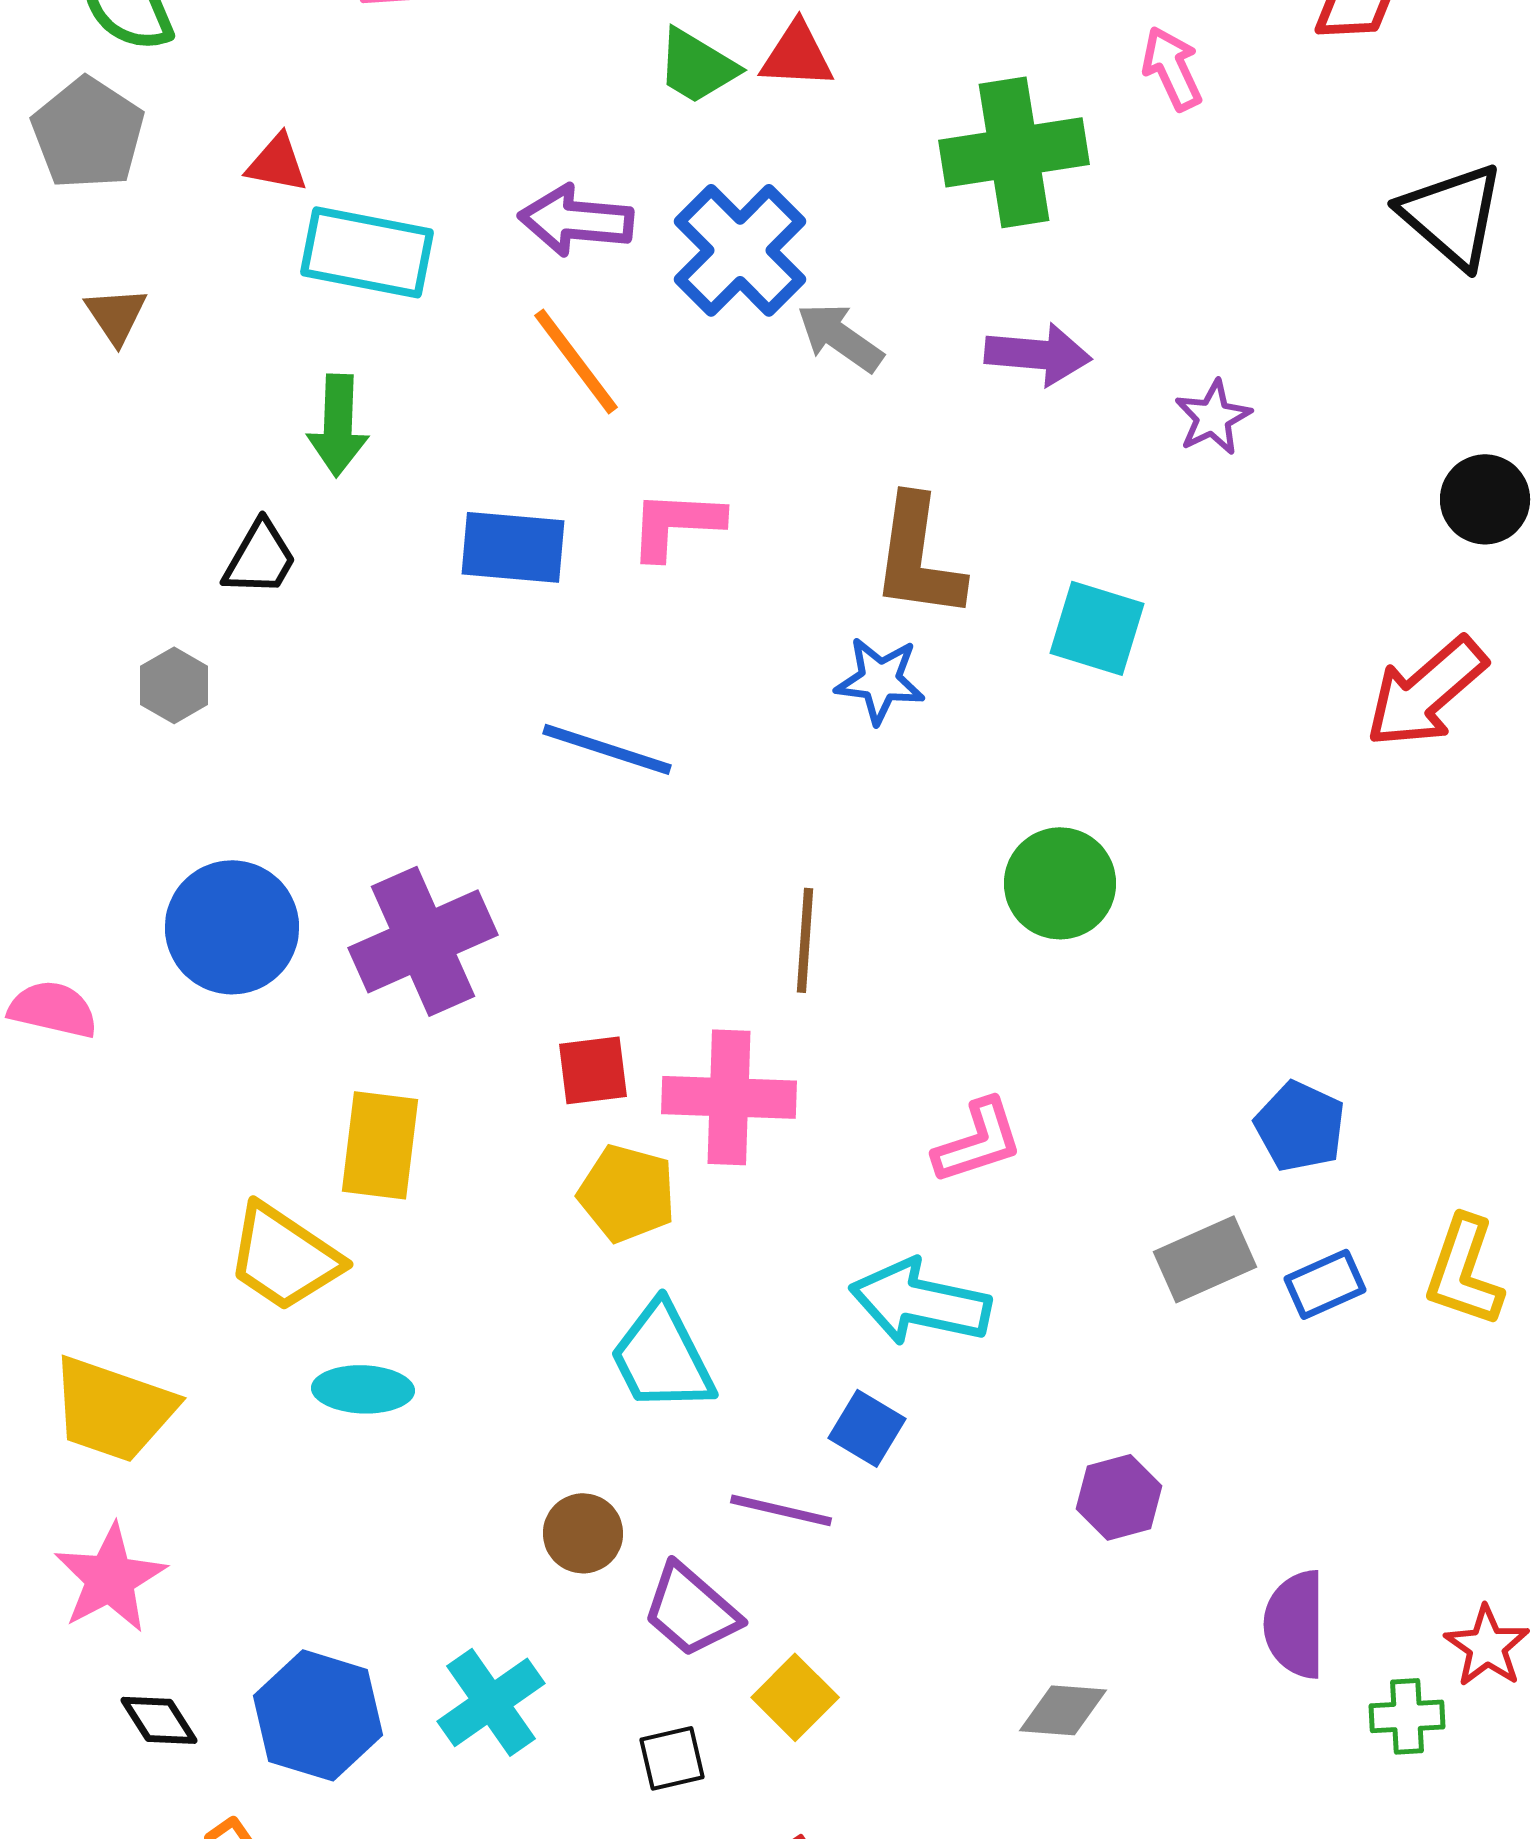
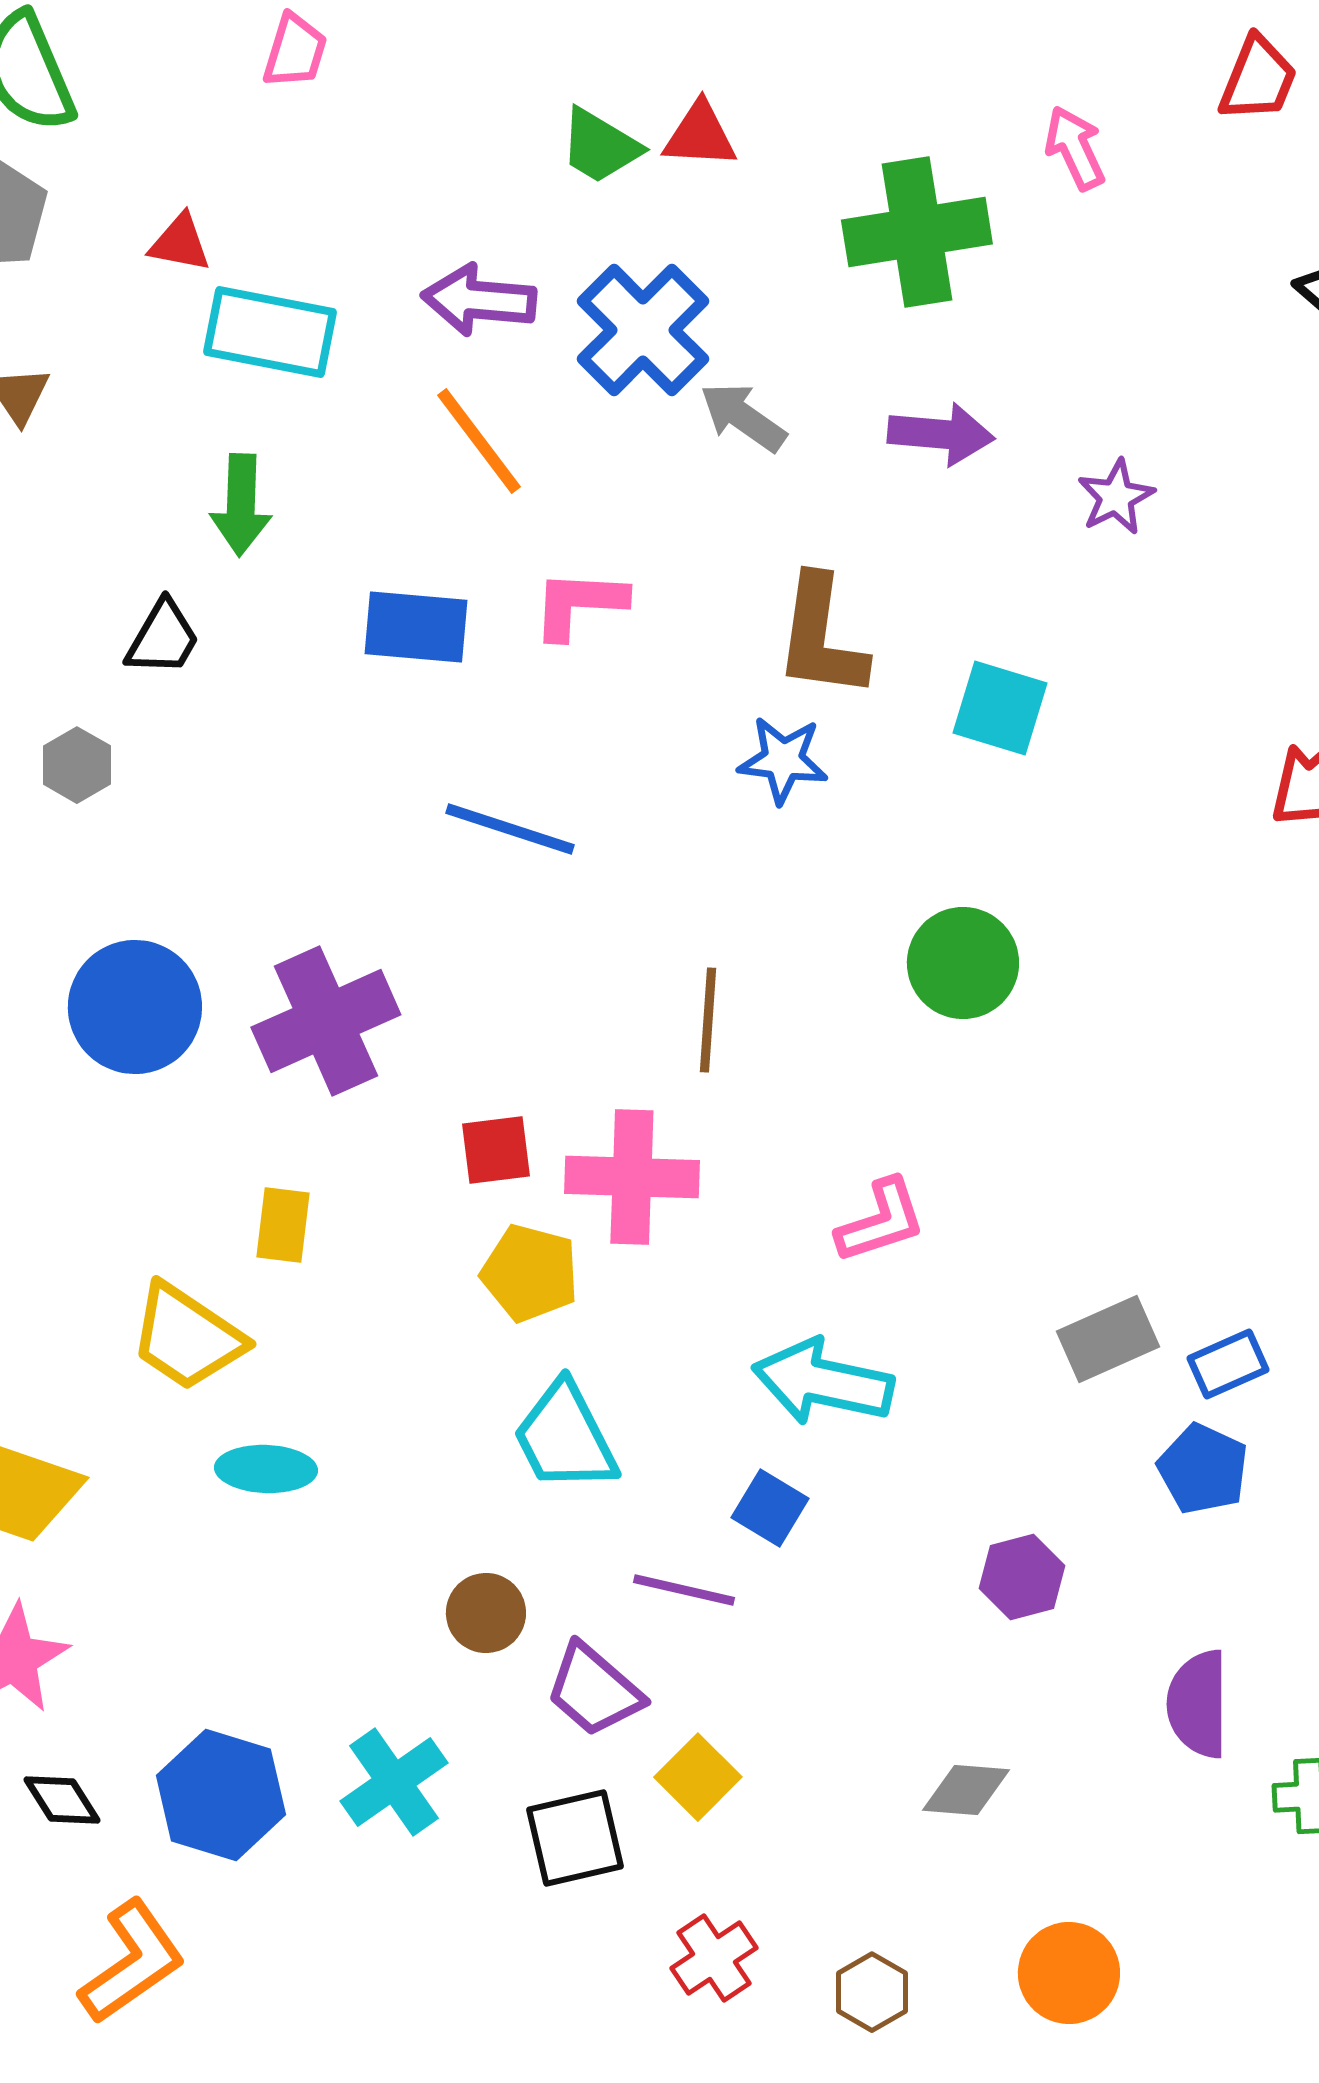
blue pentagon: (1300, 1126) -> (1203, 1469), moved
yellow rectangle: (380, 1145) -> (283, 1225), size x0.7
black square: (672, 1758) -> (575, 1838), size x1.5

